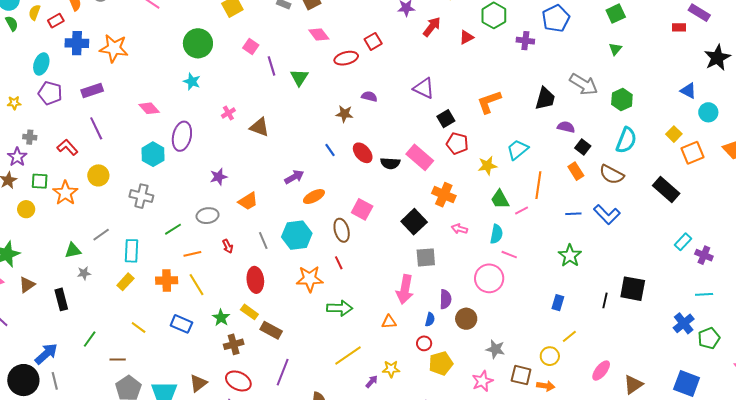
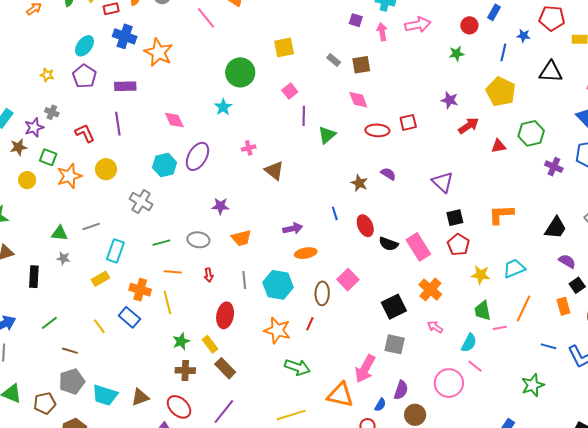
red line: (339, 263) -> (310, 324), turned 32
orange triangle: (389, 322) -> (340, 395), size x1.8
blue rectangle: (181, 324) -> (129, 317), moved

